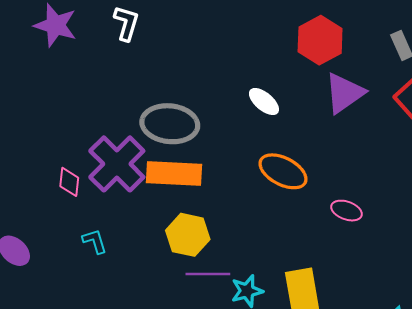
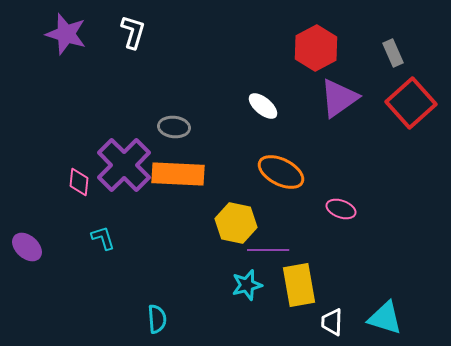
gray ellipse: (170, 124) -> (174, 127), size x0.6
yellow hexagon: (188, 235) -> (236, 223), moved
purple line: (208, 274) -> (268, 250), moved

